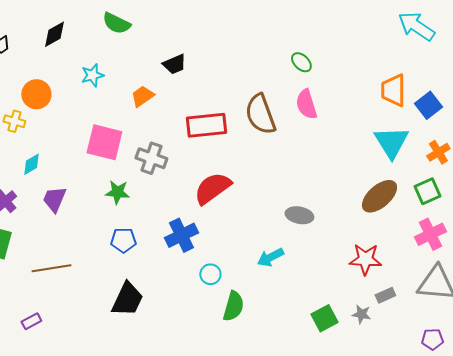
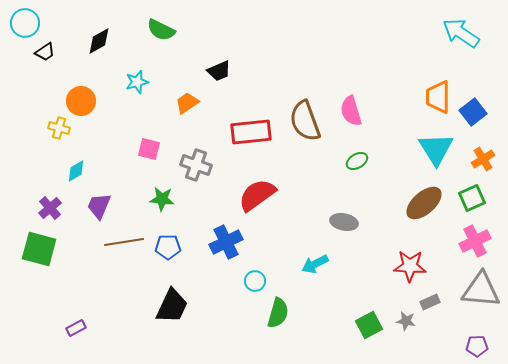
green ellipse: (301, 62) -> (357, 161), moved, turned -75
pink square: (104, 142) -> (149, 149), size x0.6
brown line: (51, 268) -> (124, 242), moved

